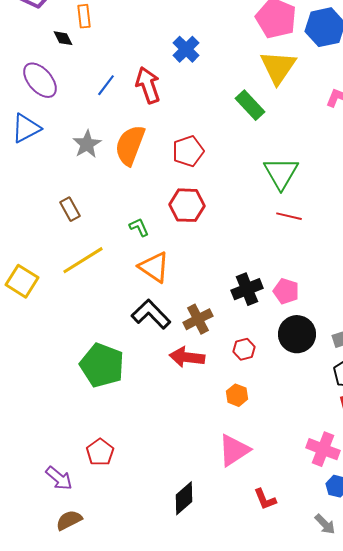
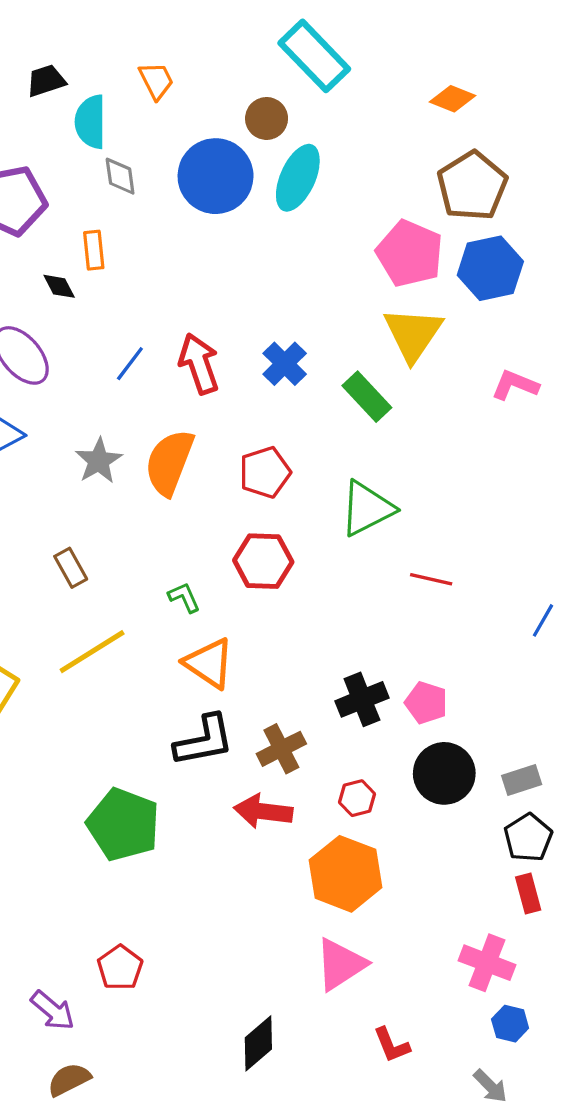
blue cross: (186, 49) -> (285, 364), moved
green triangle: (281, 173) -> (367, 508), moved, turned 33
black L-shape: (151, 314) -> (204, 741), turned 123
orange hexagon: (237, 395) -> (346, 874), size x2.0

